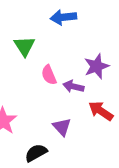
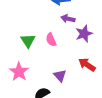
green triangle: (24, 46) -> (28, 41), moved
purple arrow: (73, 86) -> (68, 19), moved

